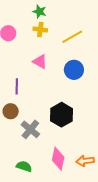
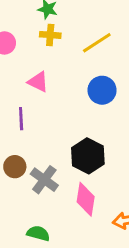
pink triangle: (40, 62) -> (38, 82), moved
brown circle: (11, 111) -> (15, 167), moved
pink diamond: (58, 159) -> (86, 199), moved

